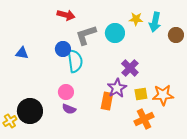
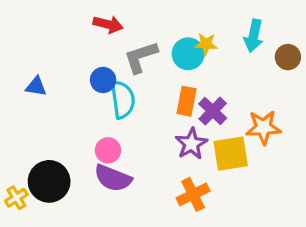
yellow star: (136, 19) -> (206, 44), moved
yellow square: (141, 94) -> (231, 154), size x1.6
orange star: (163, 95) -> (263, 127), moved
orange rectangle: (107, 101) -> (186, 101), moved
purple semicircle: (69, 109) -> (113, 178), size x1.6
orange cross: (144, 119) -> (193, 194), moved

